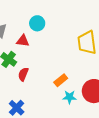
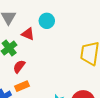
orange rectangle: (61, 80) -> (22, 86), moved

